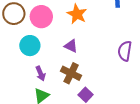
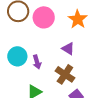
cyan circle: (30, 46) -> (17, 56), moved
purple arrow: (41, 73) -> (37, 62), moved

